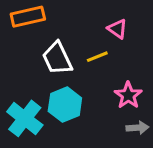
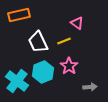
pink star: (128, 95) -> (69, 66), moved

